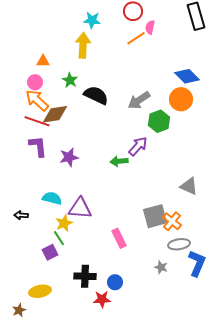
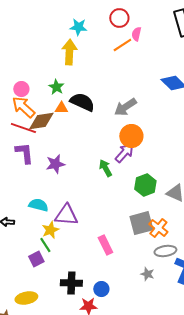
orange triangle: (43, 61) -> (61, 108), moved
orange circle: (181, 99) -> (131, 136), moved
green hexagon: (159, 121) -> (145, 185), moved
green arrow: (119, 161) -> (105, 168), turned 66

